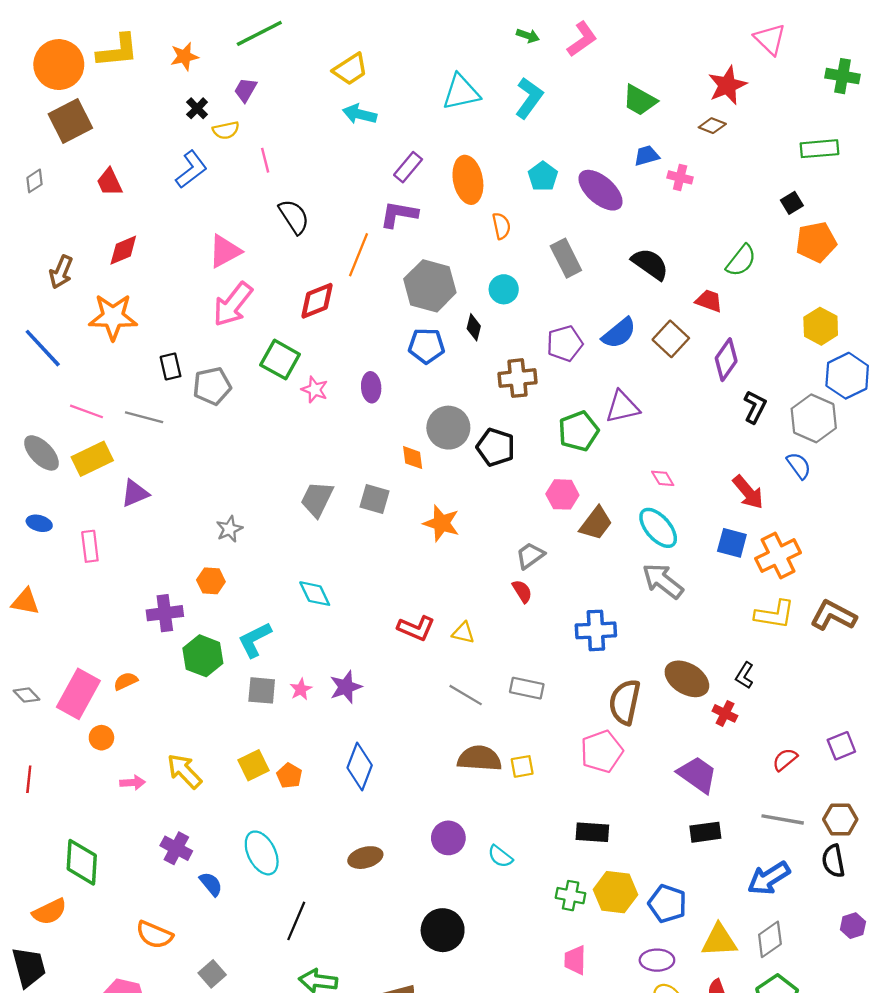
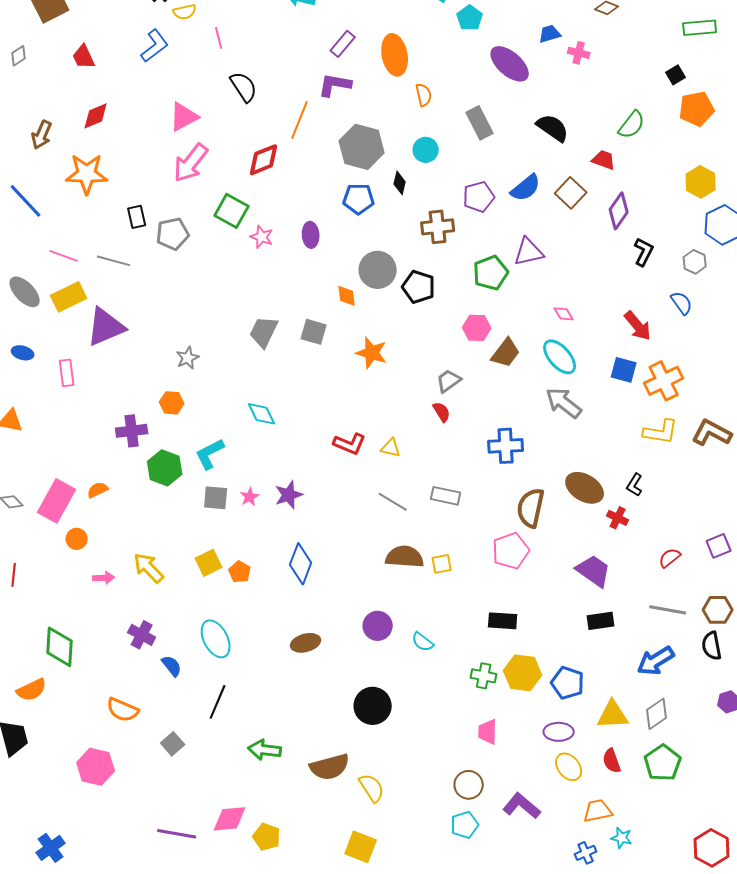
cyan pentagon: (543, 176) -> (470, 18), moved
gray hexagon: (814, 418) -> (695, 262), size x0.6
purple triangle: (135, 493) -> (106, 327), size x1.6
black line: (296, 921) -> (218, 702), moved

